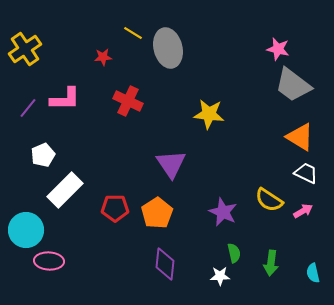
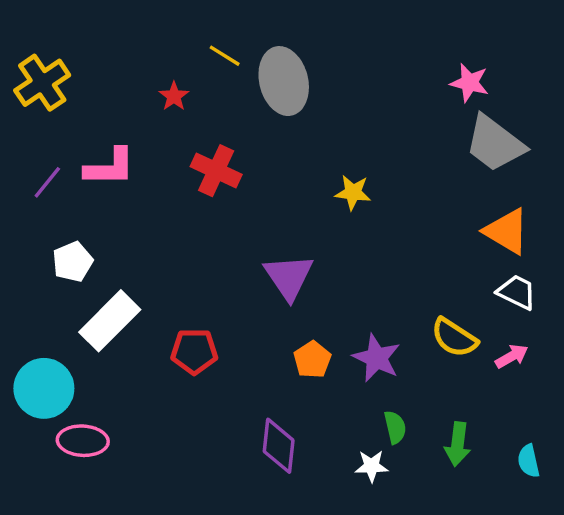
red star: (103, 57) -> (174, 96), turned -30
yellow star: (209, 114) -> (353, 192), size x0.7
orange pentagon: (157, 213) -> (312, 360), moved, size x0.7

